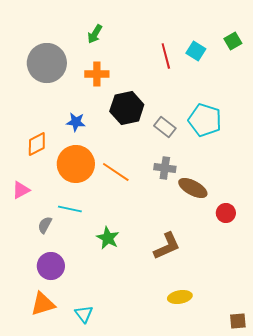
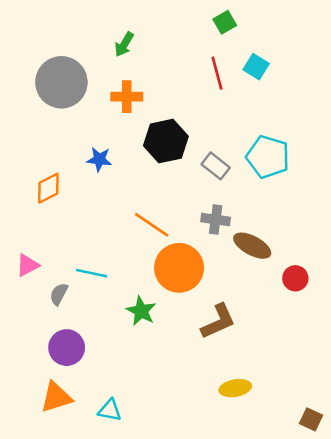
green square: (233, 41) -> (225, 22), moved
orange circle: (76, 164) -> (179, 268), moved
pink triangle: (21, 190) -> (27, 265), moved
cyan triangle: (84, 314) -> (110, 410), turned -42
brown square: (238, 321) -> (311, 419), turned 30

